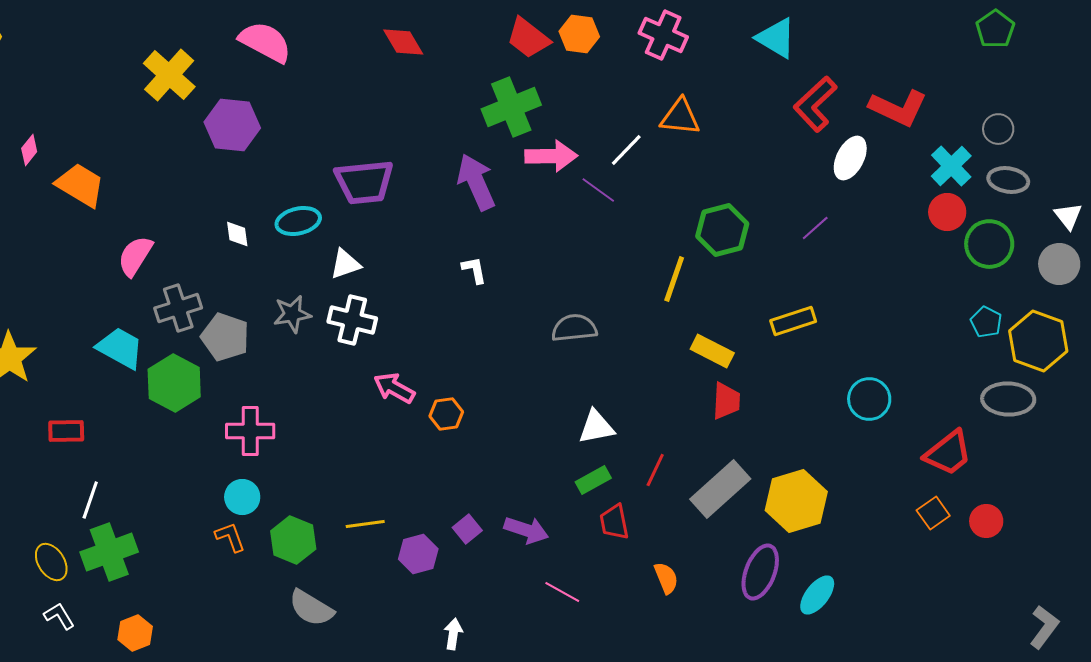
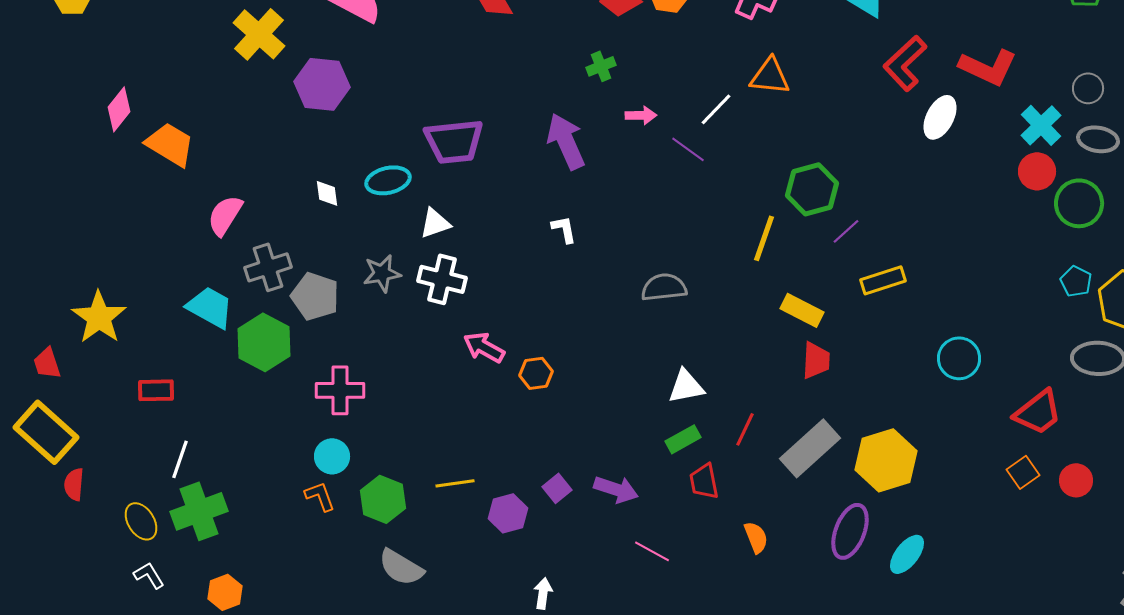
green cross: (511, 107) -> (601, 66), size x0.5
pink diamond: (29, 150) -> (119, 109), size x1.4
pink arrow: (551, 156) -> (641, 115), size x0.6
purple line: (815, 228) -> (846, 231), moved

